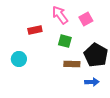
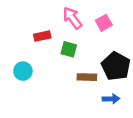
green square: (65, 41) -> (69, 49), moved

